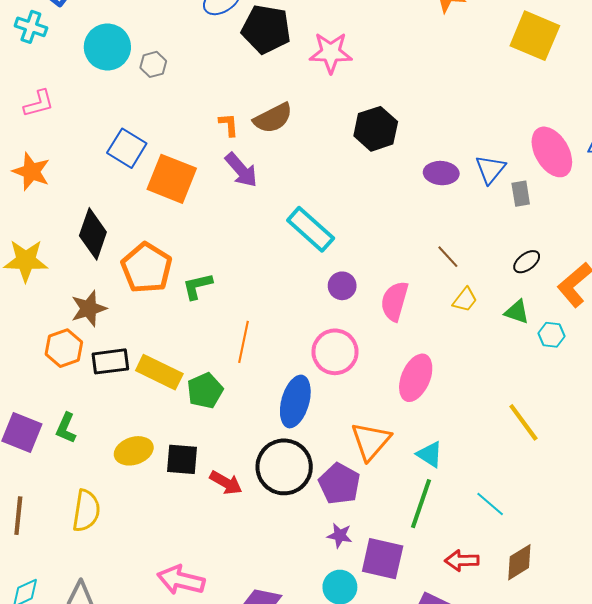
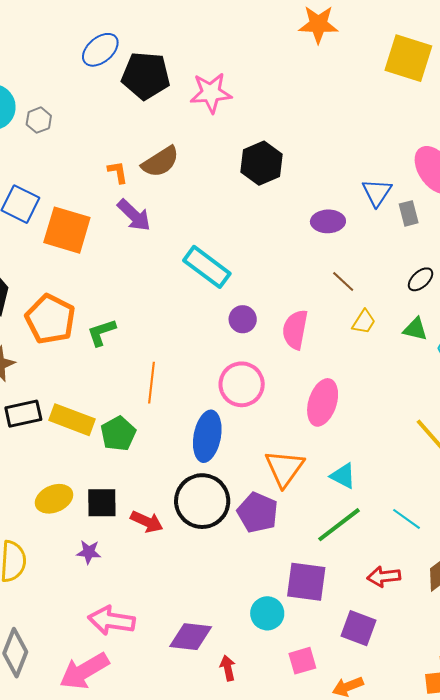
purple ellipse: (441, 173) -> (328, 221), moved
green line: (421, 504) -> (339, 525), turned 39
purple star: (340, 535) -> (89, 552), moved

